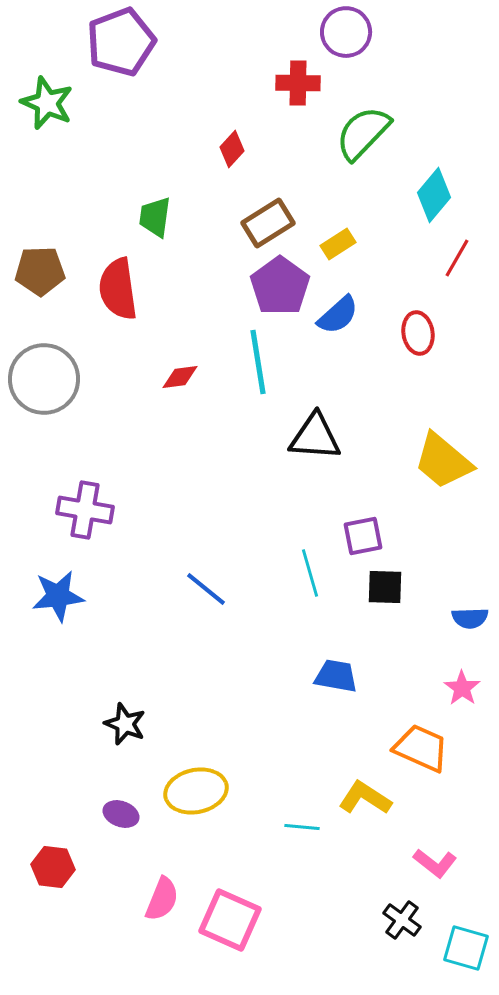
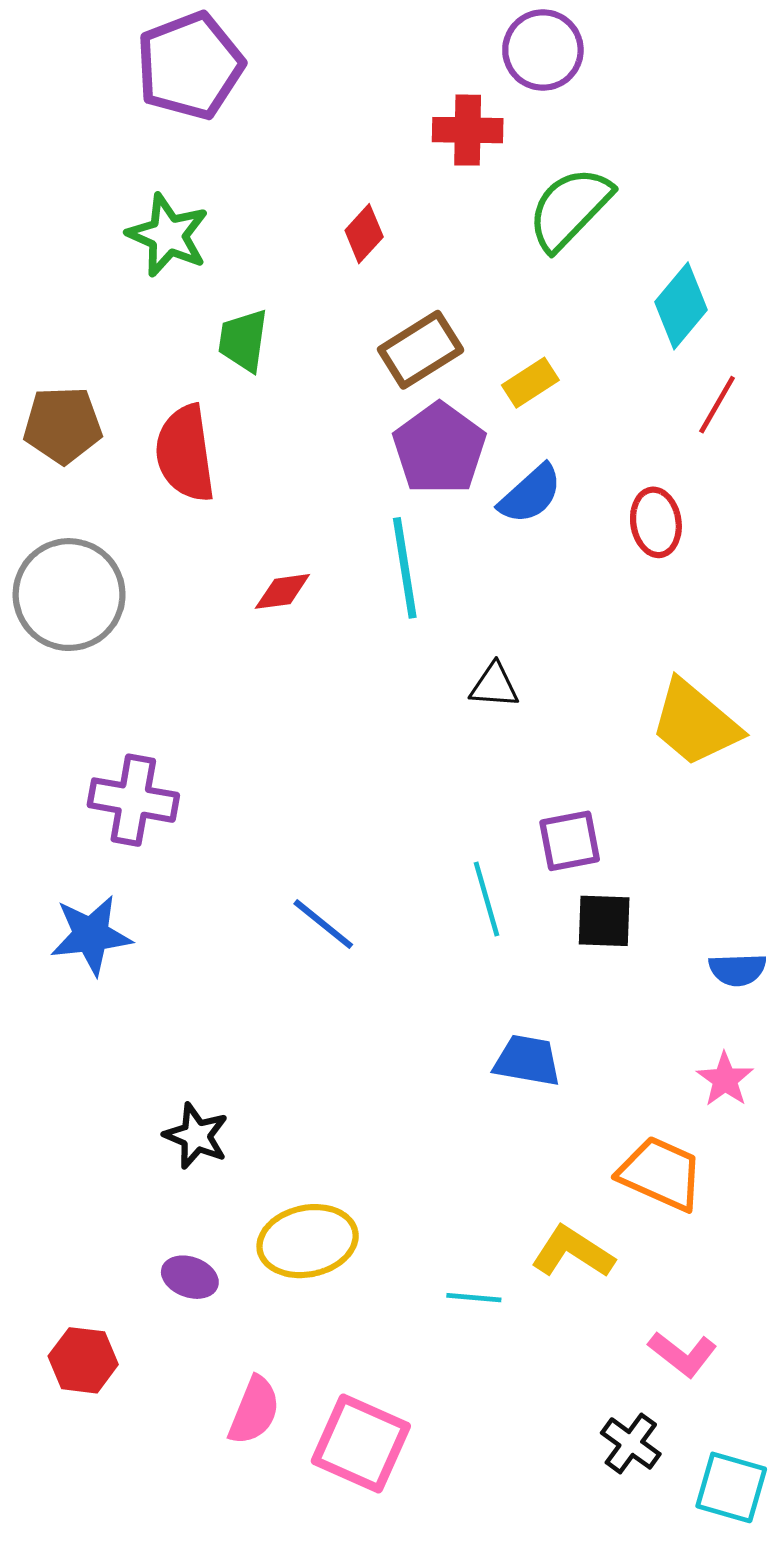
green star: (47, 103) -> (168, 235), moved
black triangle: (315, 437) -> (494, 686), size x0.6

